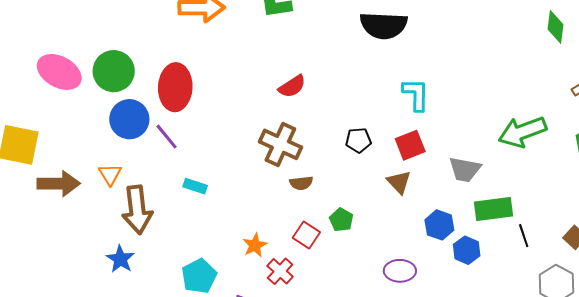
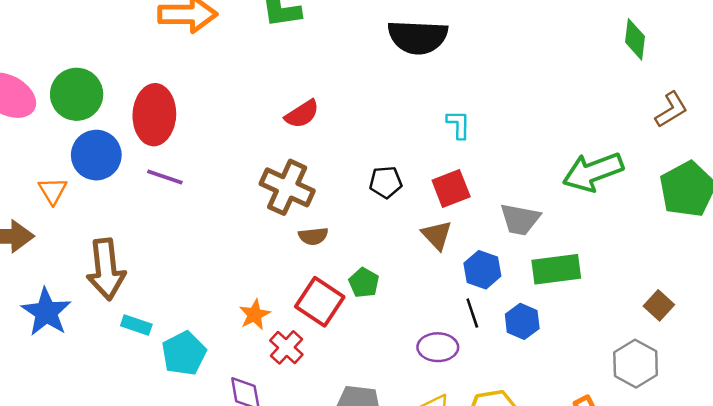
cyan L-shape: (416, 94) -> (458, 124), size x0.7
purple line: (167, 137) -> (165, 177), moved, turned -32
orange triangle: (110, 174) -> (53, 191), moved
cyan rectangle: (195, 186) -> (136, 325), moved
blue hexagon: (439, 225) -> (482, 270), moved
red square: (306, 235) -> (320, 302), size x1.4
black line: (524, 236) -> (472, 313), moved
blue star: (120, 259) -> (46, 312), moved, size x1.4

